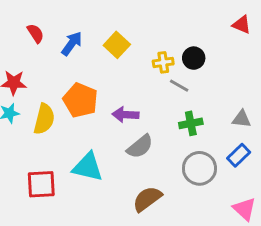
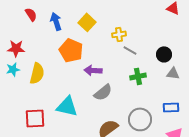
blue arrow: (72, 44) -> (56, 21), turned -54
black circle: (194, 58) -> (164, 54), moved
orange pentagon: (80, 100) -> (71, 50), moved
blue rectangle: (239, 155) -> (171, 107), moved, turned 42
gray circle: (199, 168) -> (140, 119), moved

